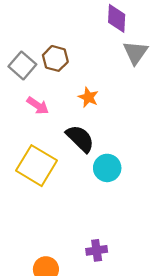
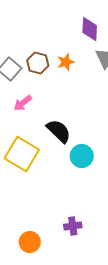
orange star: (88, 97) -> (66, 62), moved, turned 30
pink arrow: (38, 106) -> (23, 103), turned 108

